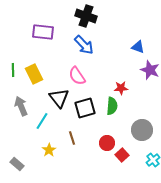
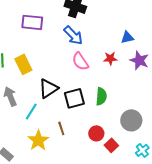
blue triangle: (138, 47) -> (127, 37), turned -32
pink semicircle: (77, 76) -> (80, 61), moved
red star: (121, 88) -> (110, 58), moved
black triangle: (59, 98) -> (48, 88), turned 35
yellow star: (49, 150) -> (38, 140), size x1.5

